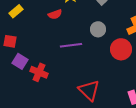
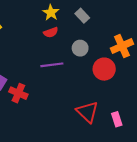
red semicircle: (55, 14) -> (51, 32), moved
red triangle: (89, 90) -> (87, 112), moved

